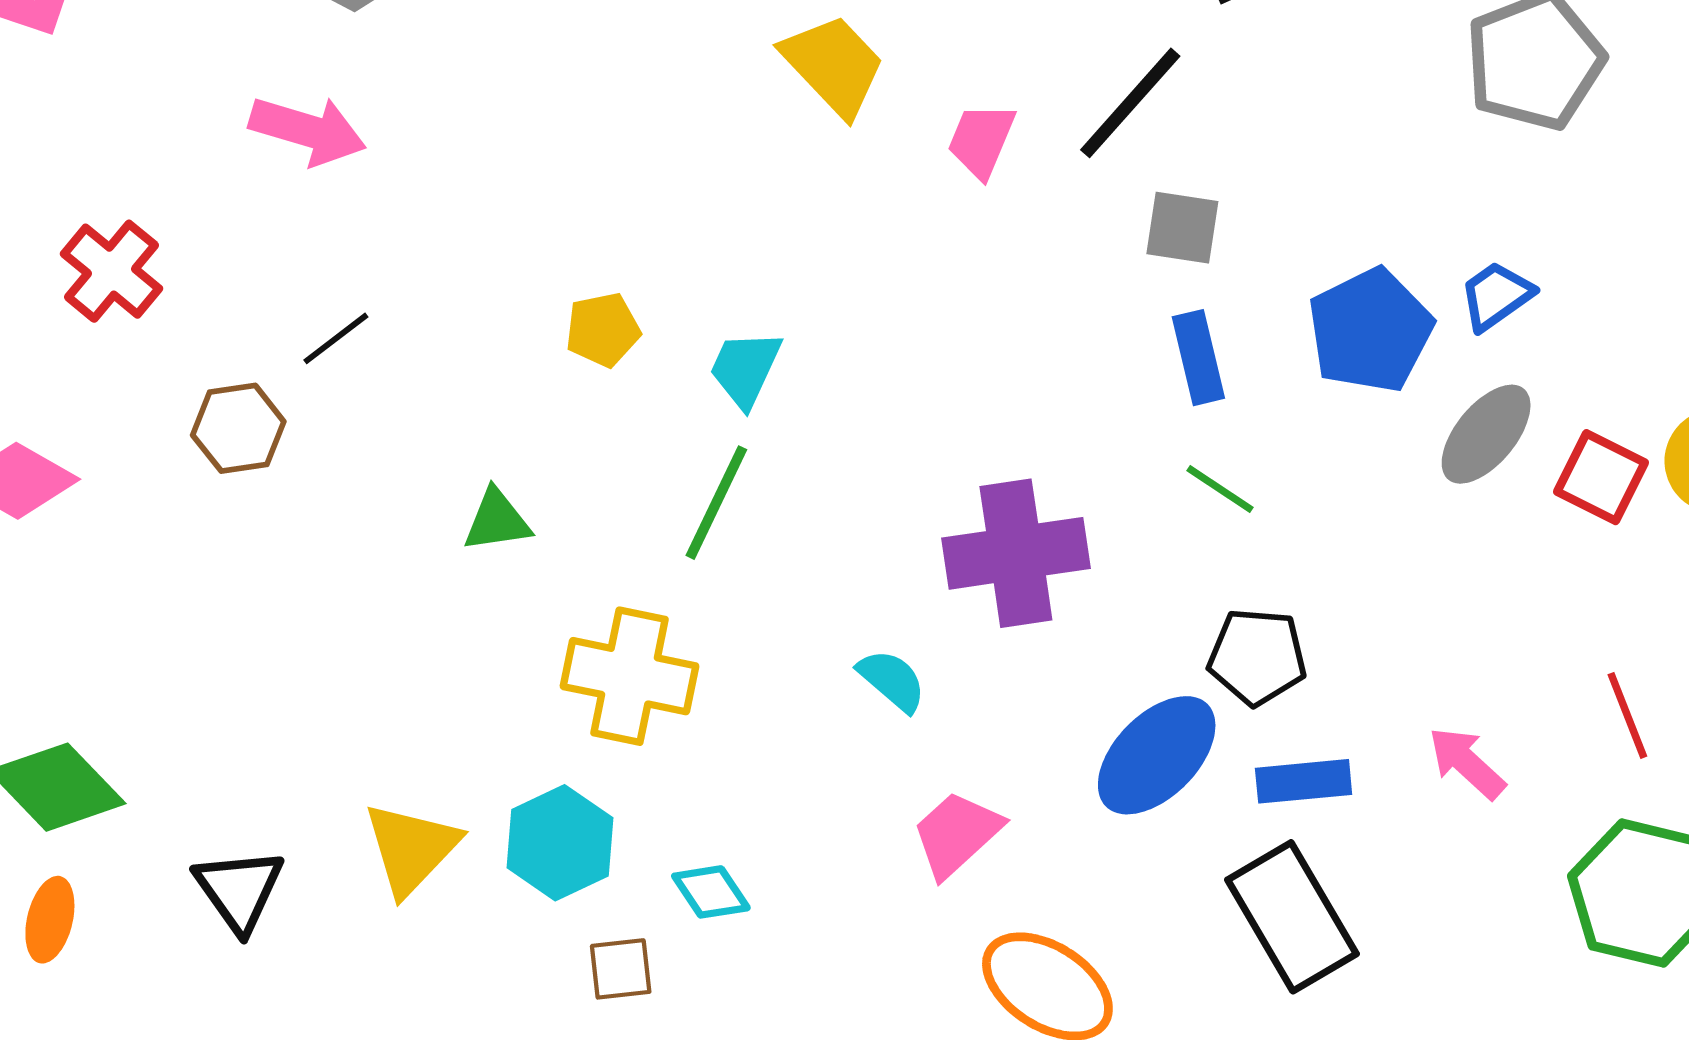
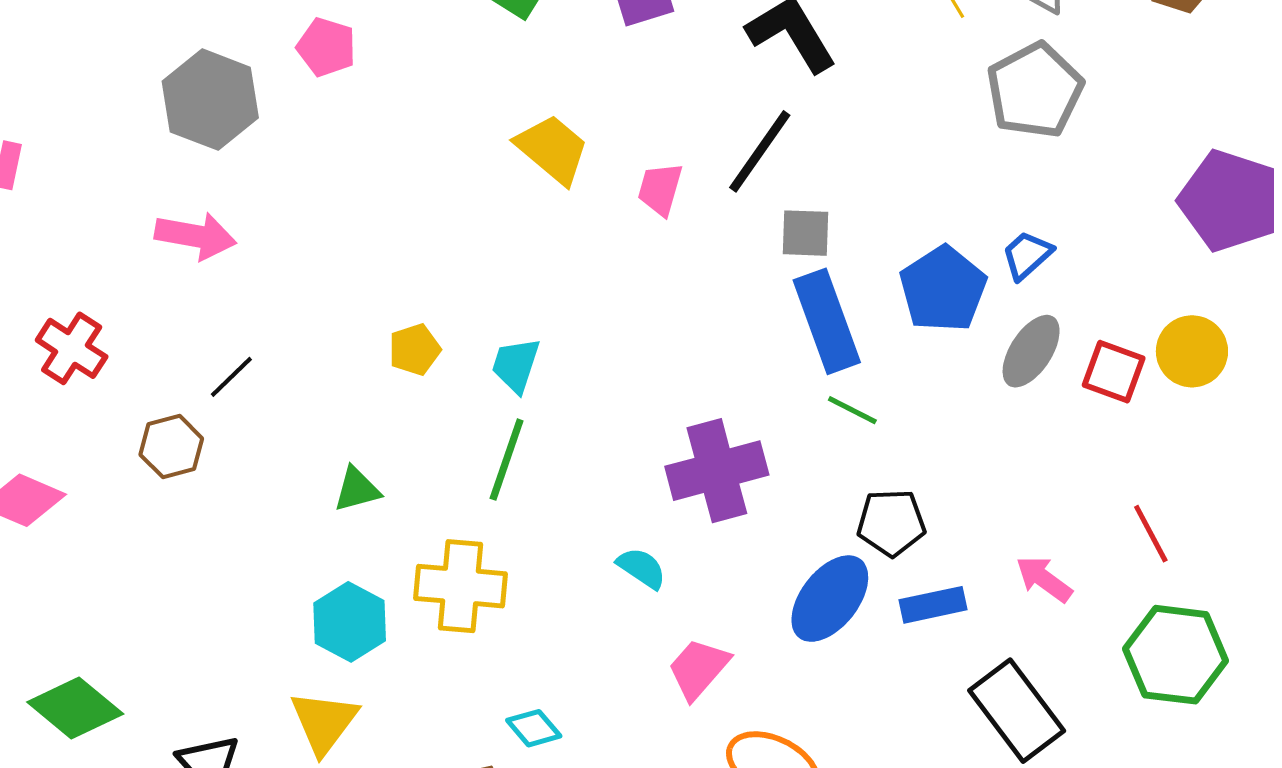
blue rectangle: (1198, 358) -> (827, 321), size x1.6
cyan hexagon: (560, 843) -> (350, 622), moved
black rectangle: (1292, 917) -> (1017, 711), moved

